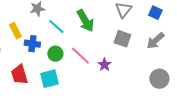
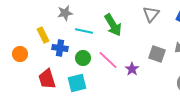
cyan line: (56, 27) -> (84, 31), turned -30
gray square: (122, 39) -> (157, 54), moved

